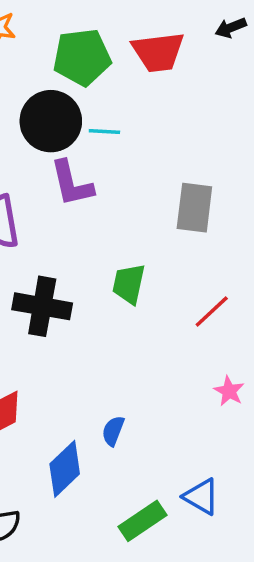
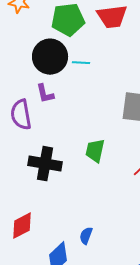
purple L-shape: (72, 183) -> (45, 94), moved, size x0.7

